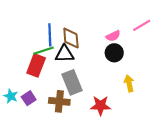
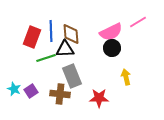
pink semicircle: (113, 36) -> (111, 32), size x1.6
green line: (43, 51) -> (46, 58), moved
red rectangle: (36, 65) -> (32, 37), moved

